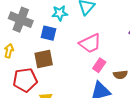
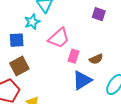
cyan star: (60, 13) -> (32, 22), moved

